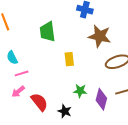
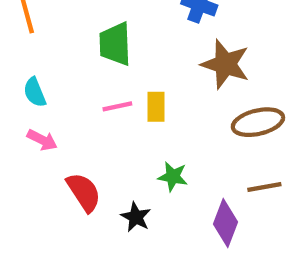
pink line: (22, 73) -> (117, 106), moved
pink arrow: (18, 92) -> (42, 140), moved, turned -120
purple diamond: (101, 99) -> (226, 223), moved

